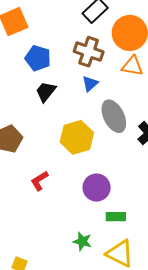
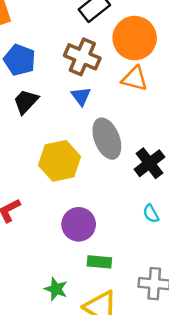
blue triangle: (90, 84) -> (81, 96), turned -30

